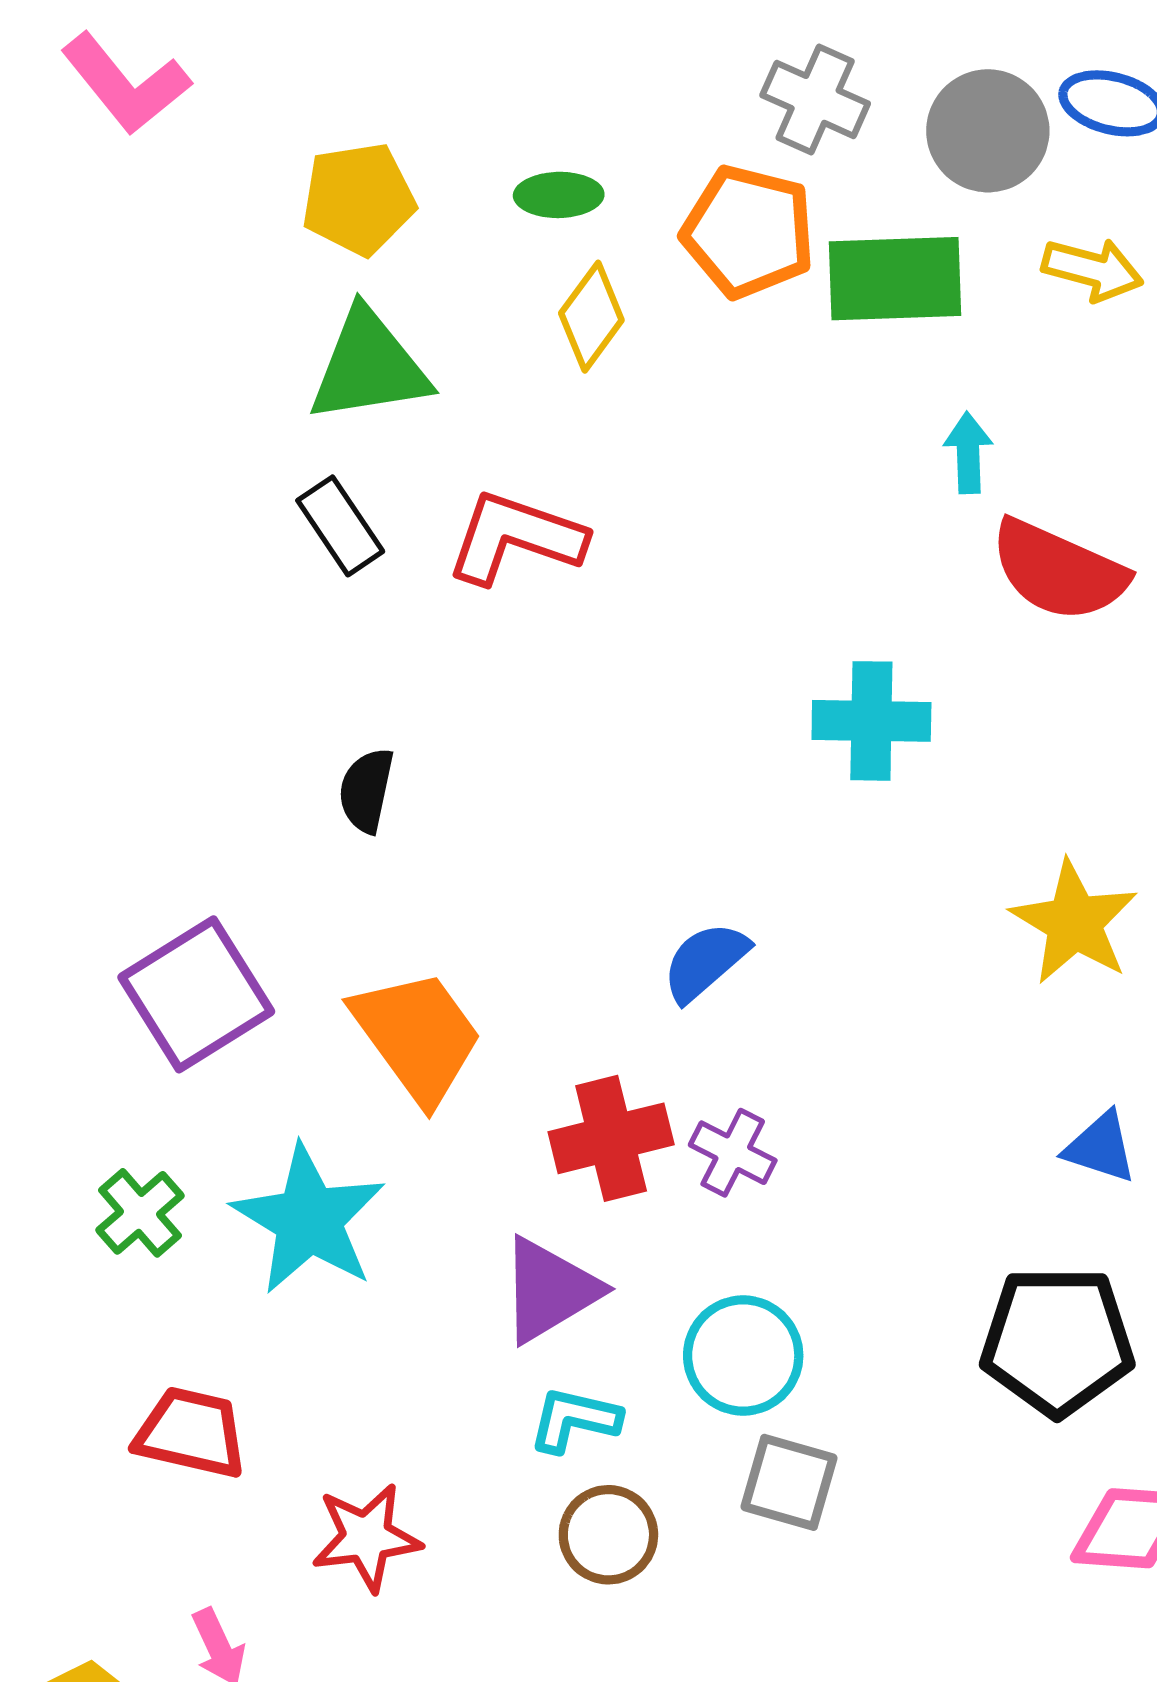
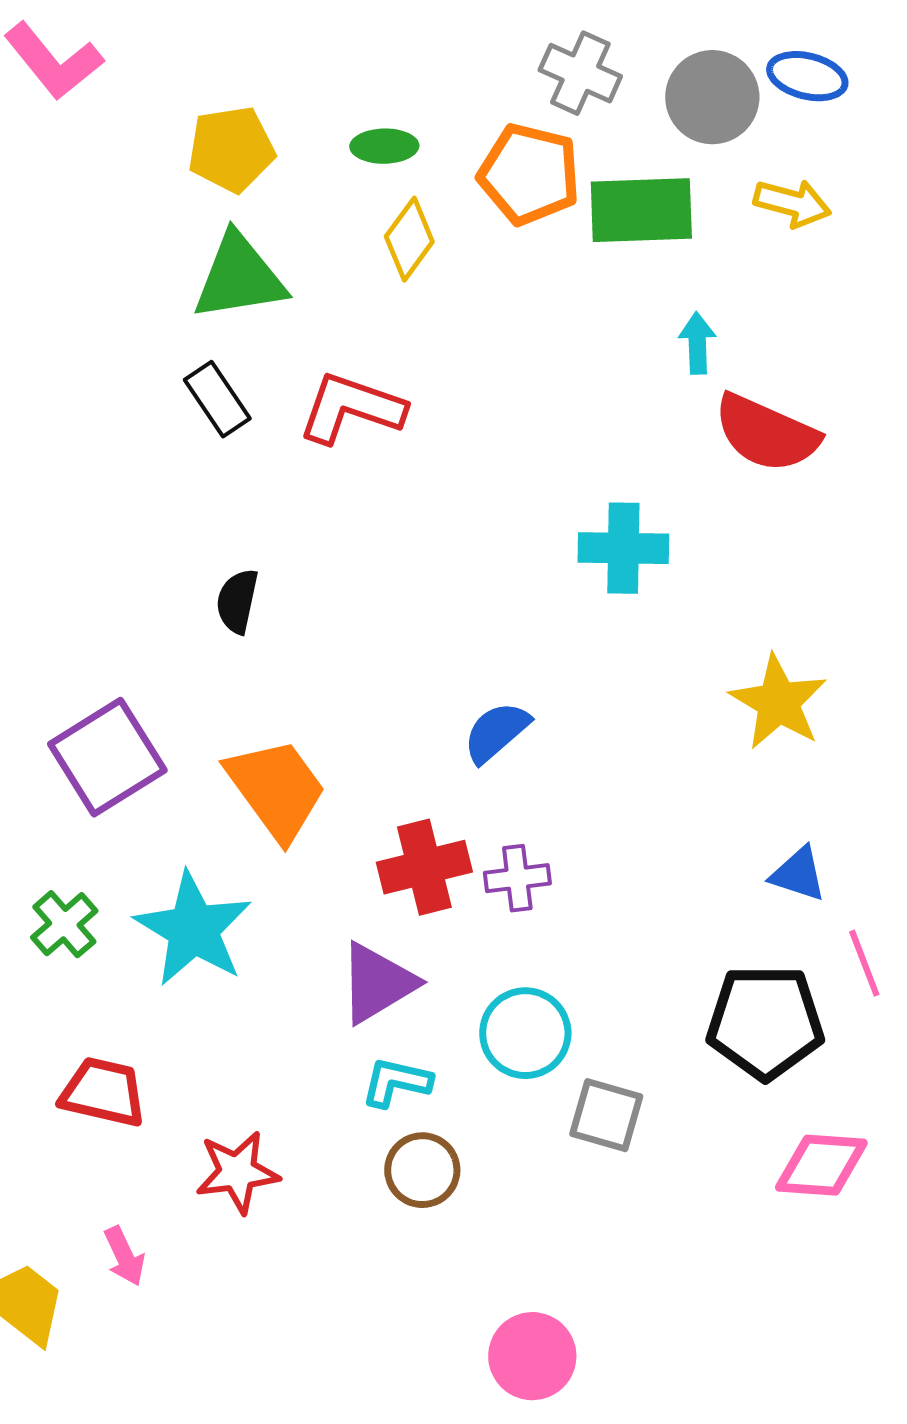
purple cross: (733, 1153) -> (517, 878), turned -34
gray square: (789, 1482) -> (606, 1115), moved

